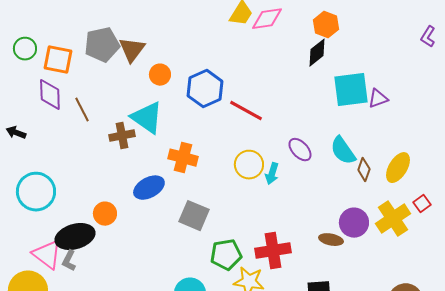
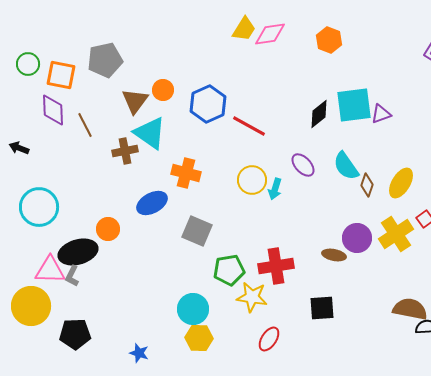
brown triangle: (132, 50) -> (135, 101), moved
black diamond: (317, 53) -> (319, 114), moved
pink triangle: (47, 255) -> (50, 270), turned -36

